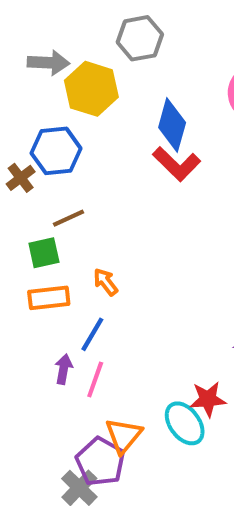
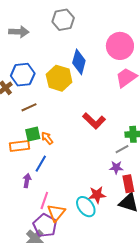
yellow hexagon: (91, 89) -> (59, 78), moved
red L-shape: (177, 164) -> (94, 121), moved
green square: (44, 253) -> (33, 134), moved
pink line: (95, 380) -> (44, 200), moved

